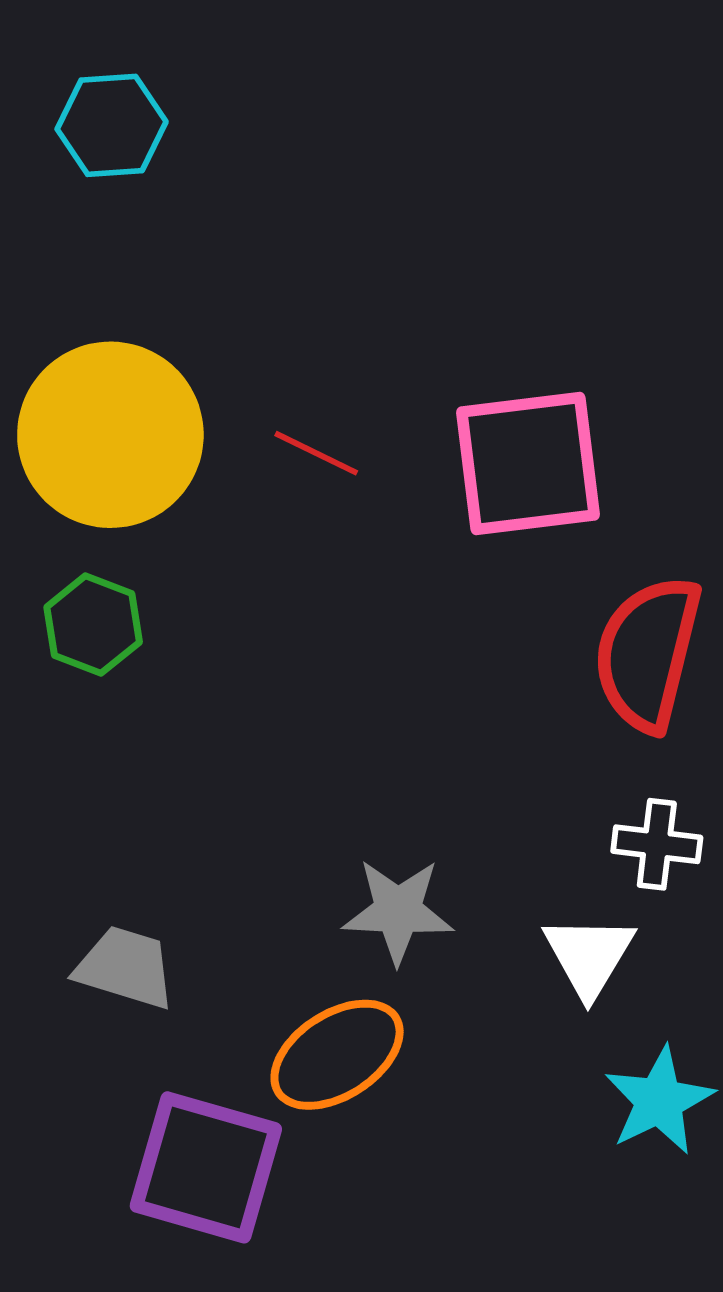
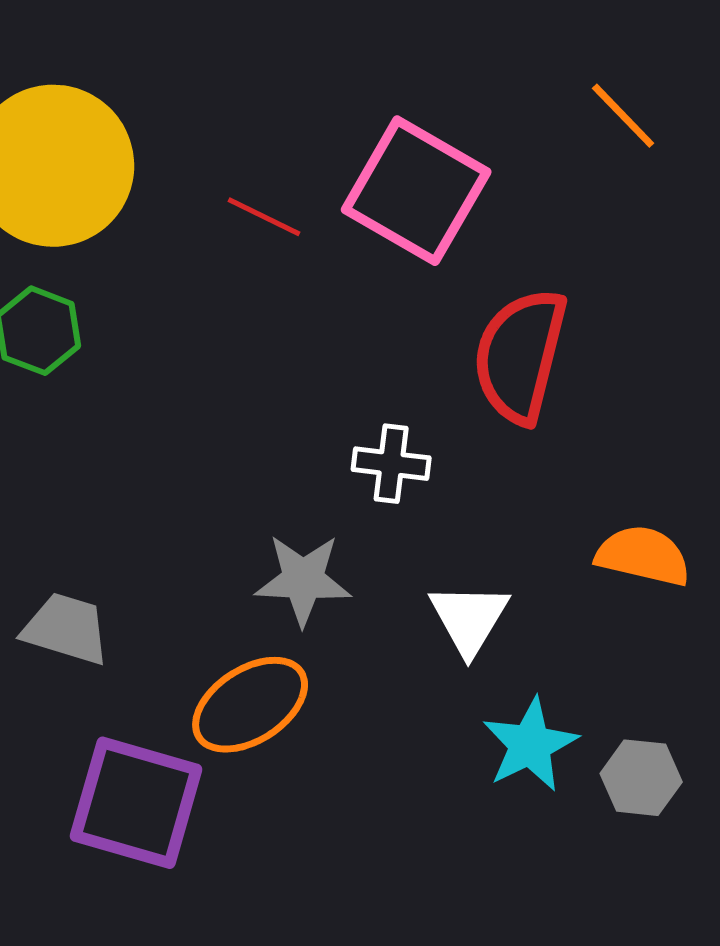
red line: (316, 453) -> (264, 217), moved
pink square: (528, 464) -> (416, 191), turned 37
white cross: (657, 844) -> (391, 464), moved

